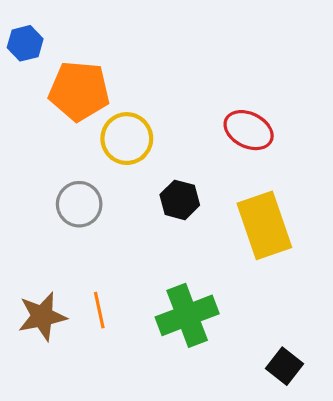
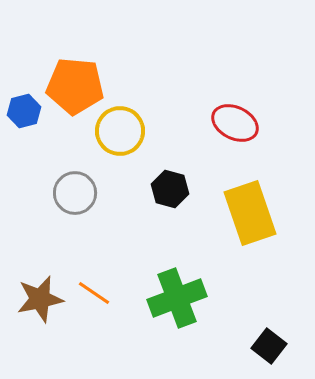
blue hexagon: (25, 43) -> (24, 111), moved
orange line: (99, 310) -> (94, 293), turned -44

